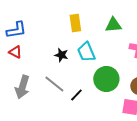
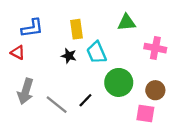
yellow rectangle: (75, 23) -> (77, 29), moved
blue L-shape: (16, 30) -> (32, 28), moved
gray line: (54, 84) -> (57, 105), moved

